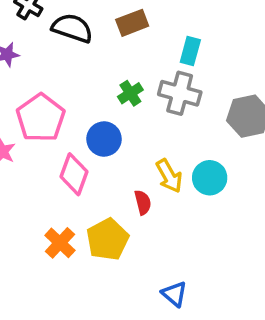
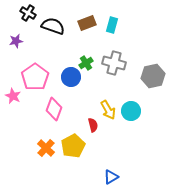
cyan rectangle: (190, 51) -> (112, 25), moved
blue circle: (104, 139) -> (71, 77), moved
blue triangle: (174, 294) -> (111, 177), turned 49

